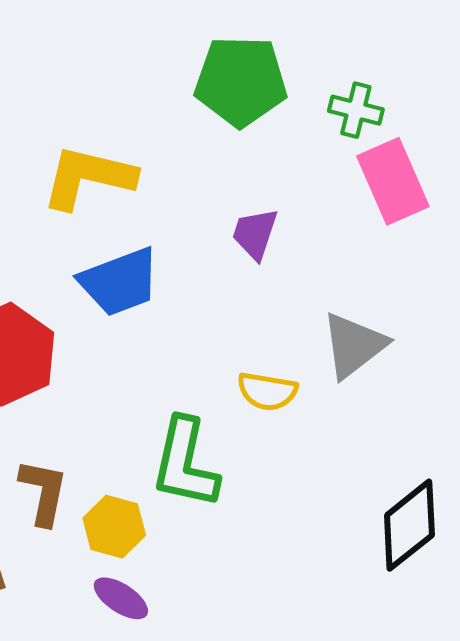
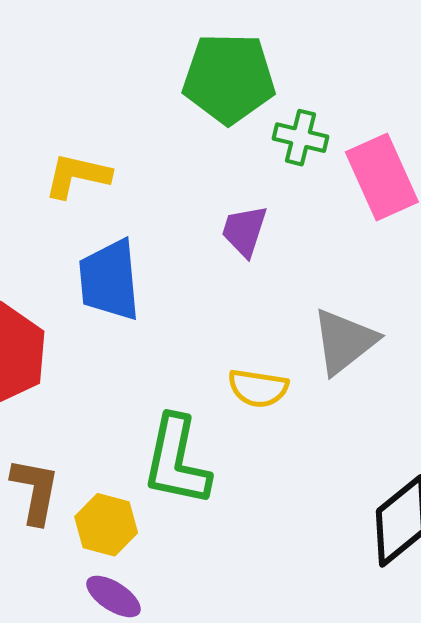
green cross: (356, 110) -> (300, 138), moved
yellow L-shape: (88, 177) -> (77, 176), size x0.7
blue trapezoid: (120, 282) -> (109, 280), turned 106

